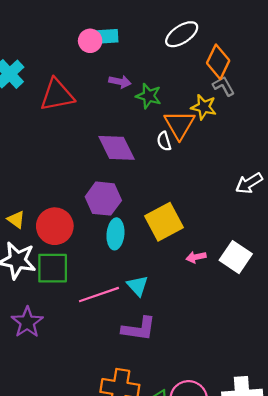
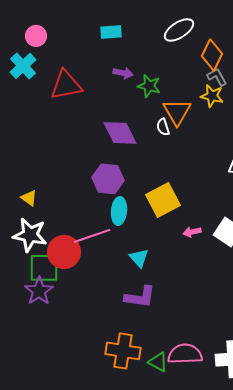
pink circle: (90, 41) -> (36, 36), moved
yellow star: (204, 107) -> (212, 96), moved
red circle: (55, 226) -> (64, 252), moved
green square: (53, 268) -> (44, 268), moved
pink line: (99, 295) -> (92, 236), moved

